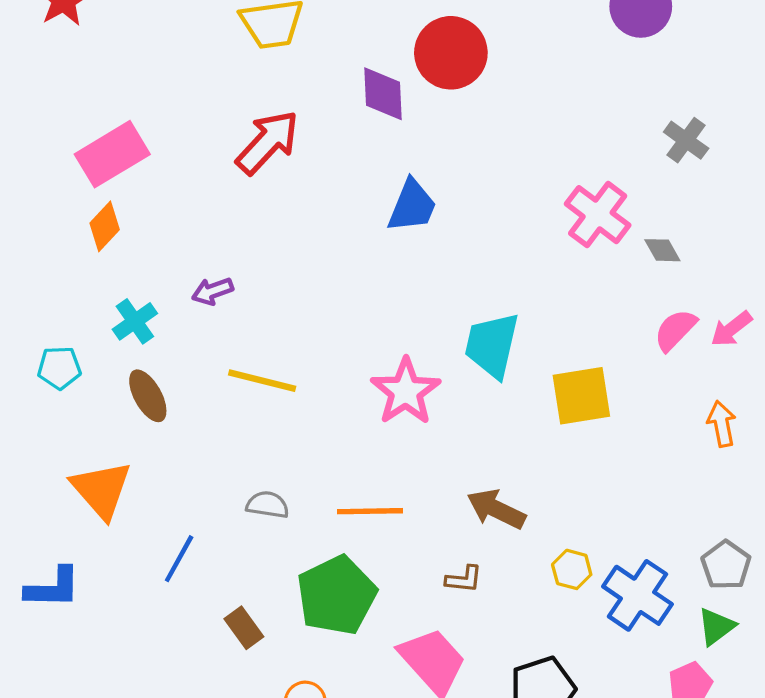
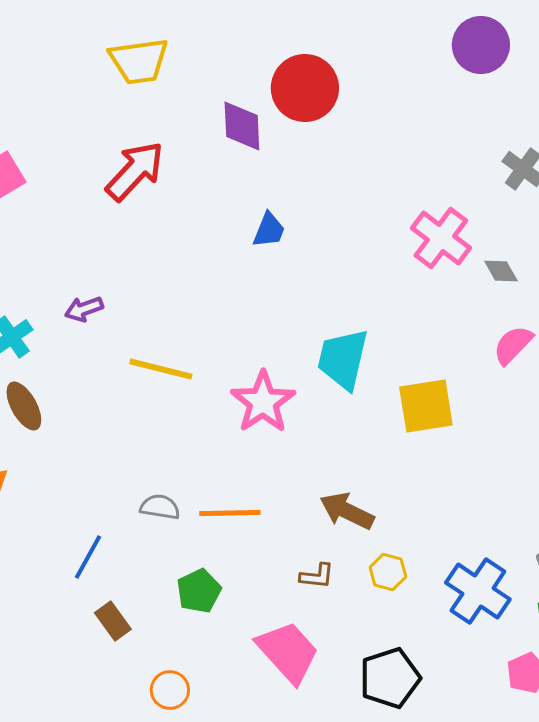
blue trapezoid: (412, 206) -> (269, 230), size x0.7
yellow line: (262, 381) -> (161, 369), moved
gray semicircle: (268, 505) -> (160, 507), moved
blue line: (179, 559) -> (88, 557), moved
yellow hexagon: (572, 569) -> (388, 572), moved
green pentagon: (337, 595) -> (199, 591), size x0.6

